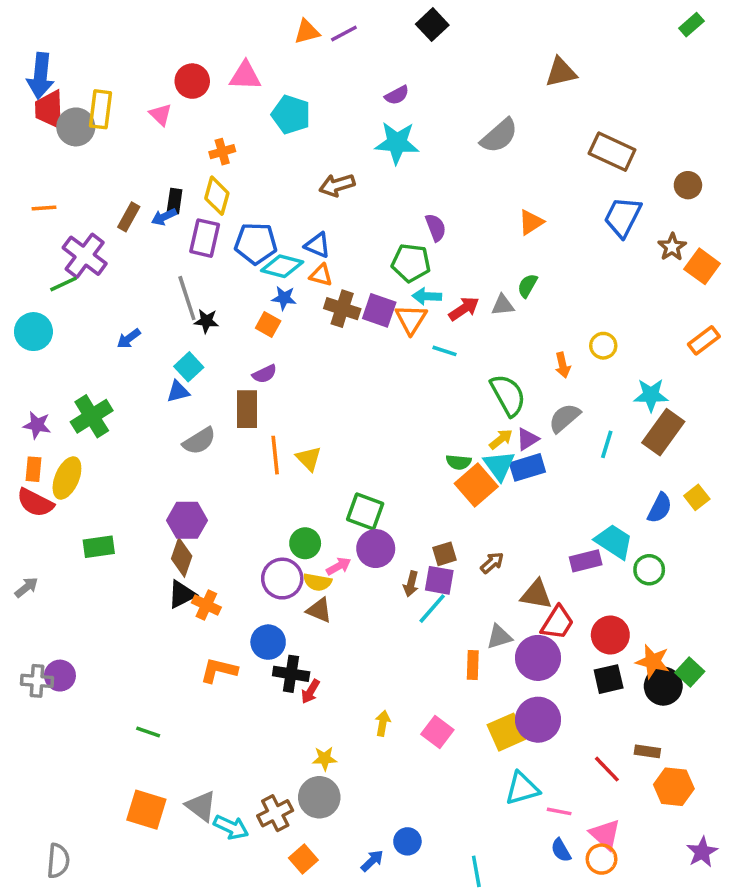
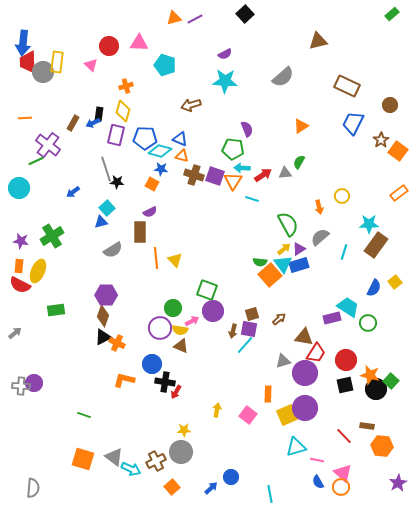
orange rectangle: (473, 665) -> (268, 394), moved

